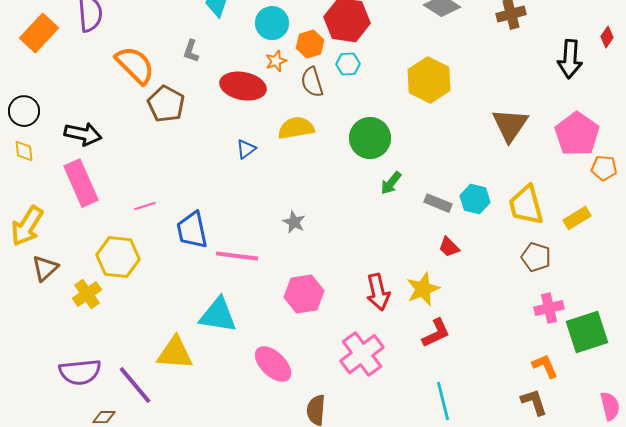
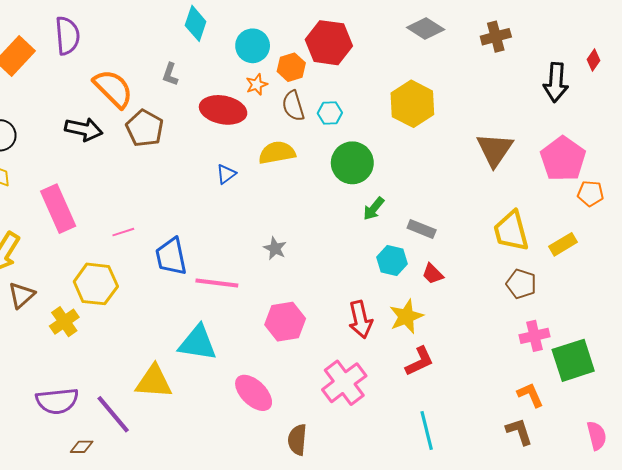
cyan hexagon: (348, 64) -> (330, 113), moved
black arrow: (83, 134) -> (84, 129), moved
cyan hexagon: (475, 199) -> (392, 261), moved

